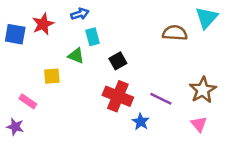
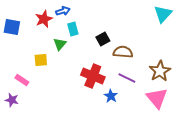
red star: (43, 24) -> (44, 19), moved
brown semicircle: (175, 33) -> (123, 52), moved
green triangle: (76, 56) -> (60, 44), turned 48
black square: (118, 61) -> (103, 39), moved
pink triangle: (199, 124) -> (157, 98), size x1.6

